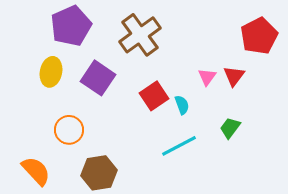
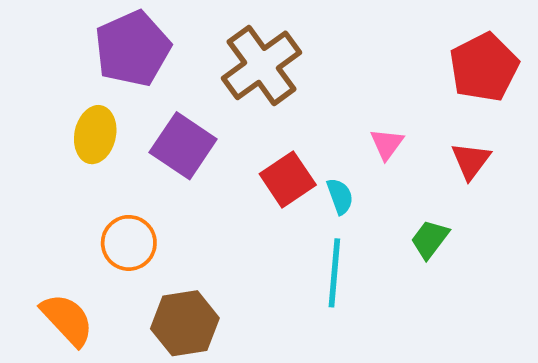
red triangle: (234, 76) -> (471, 161), moved
cyan line: (179, 146) -> (334, 273), turned -57

